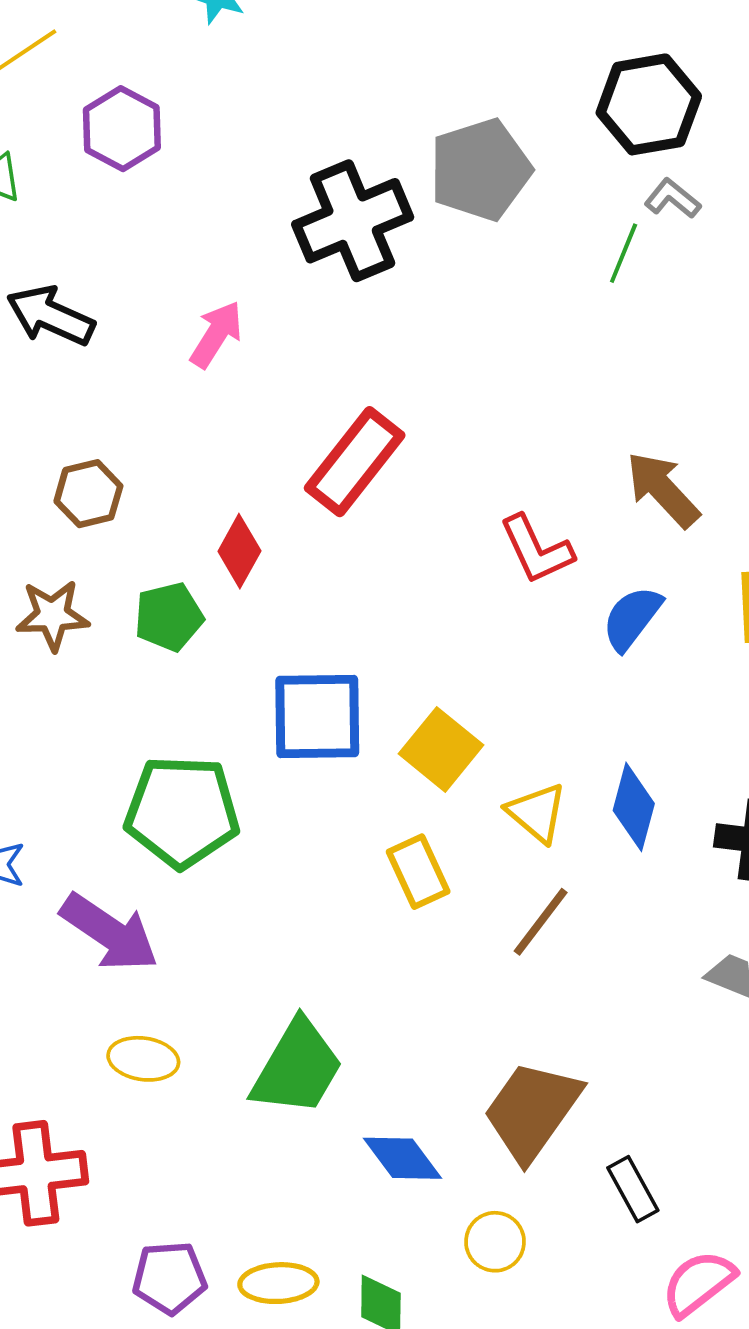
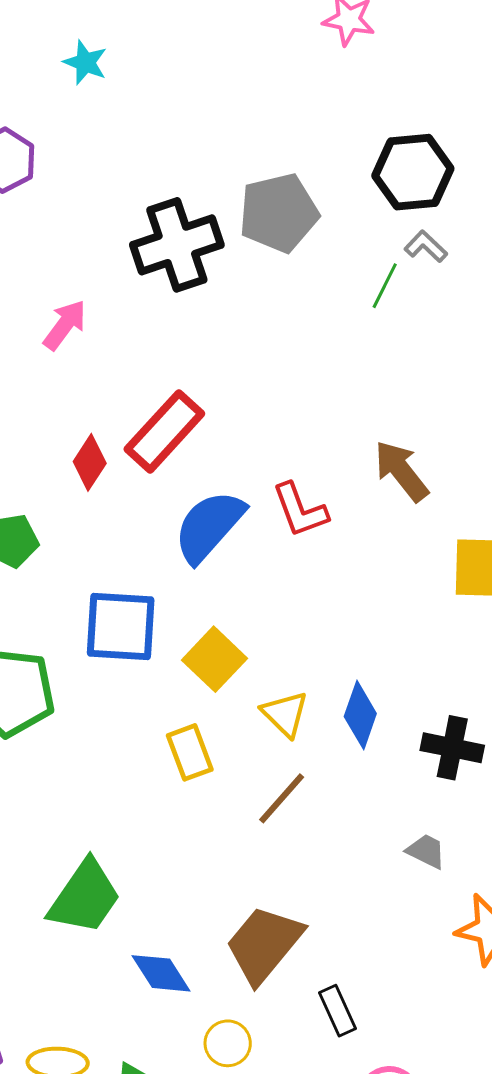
red diamond: (239, 551) -> (90, 462), moved
blue semicircle: (632, 618) -> (209, 526), moved, size x1.5

